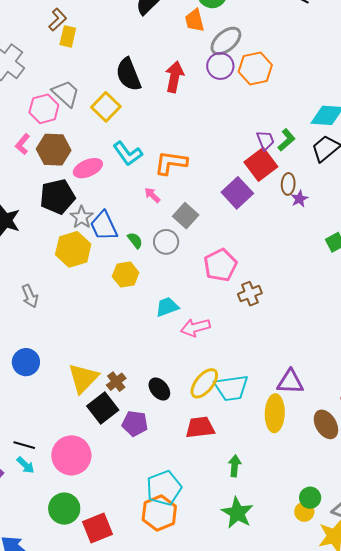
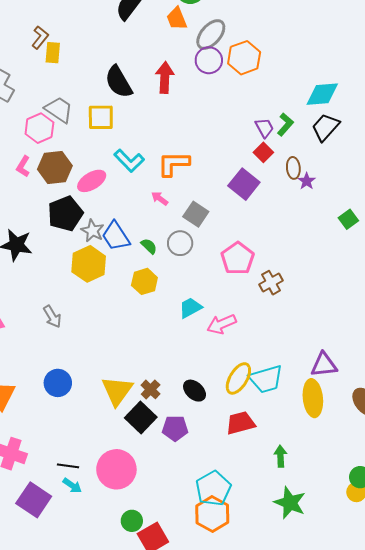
yellow square: (106, 107) -> (101, 117), turned -36
red square: (261, 164) -> (263, 152), size x0.6
green circle: (64, 509) -> (132, 521), moved, size x0.7

